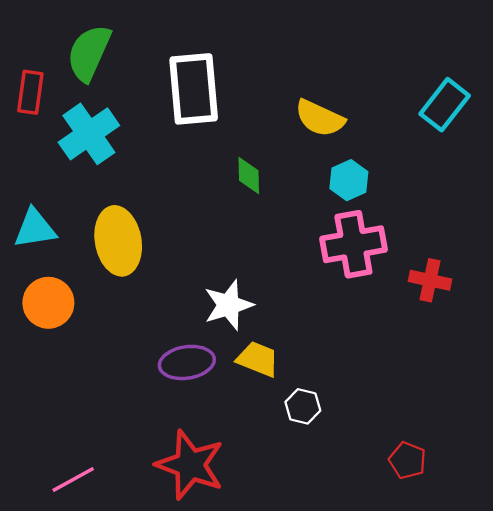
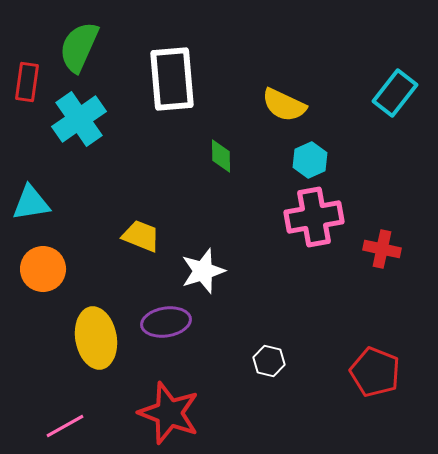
yellow ellipse: (118, 241) -> (96, 338), moved
yellow trapezoid: (258, 359) -> (141, 236), moved
red pentagon: (407, 460) -> (375, 372), moved, size x1.5

